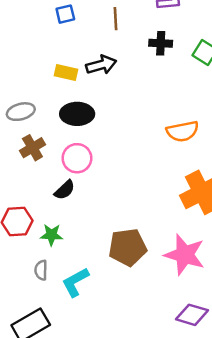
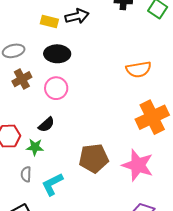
black semicircle: (65, 190) -> (46, 125), moved

